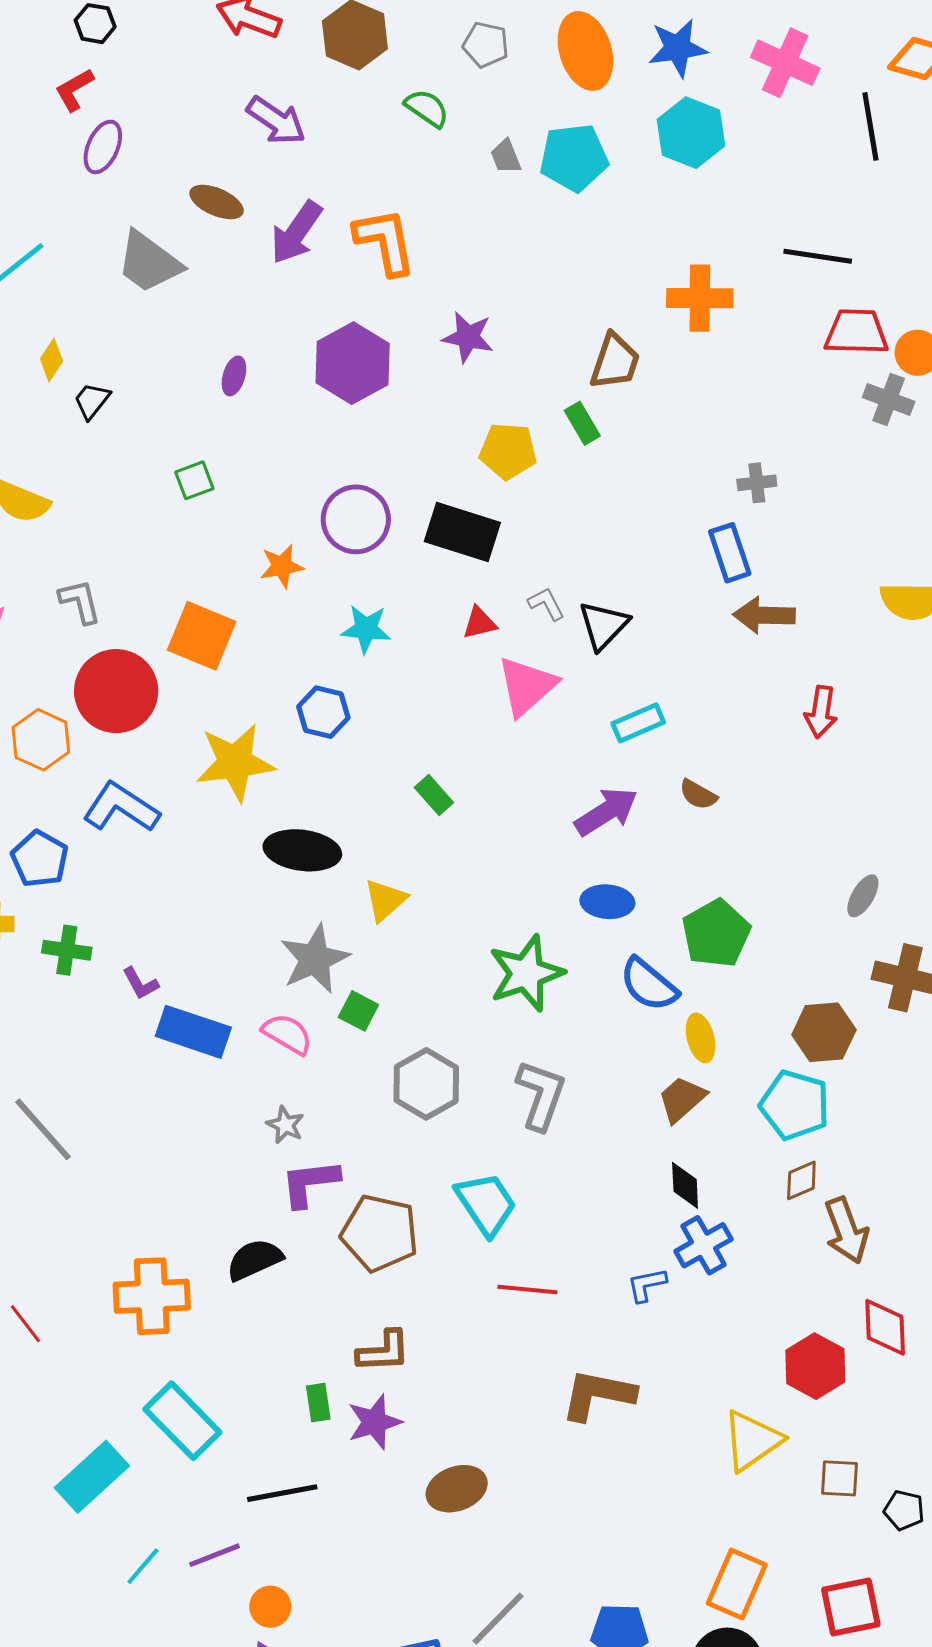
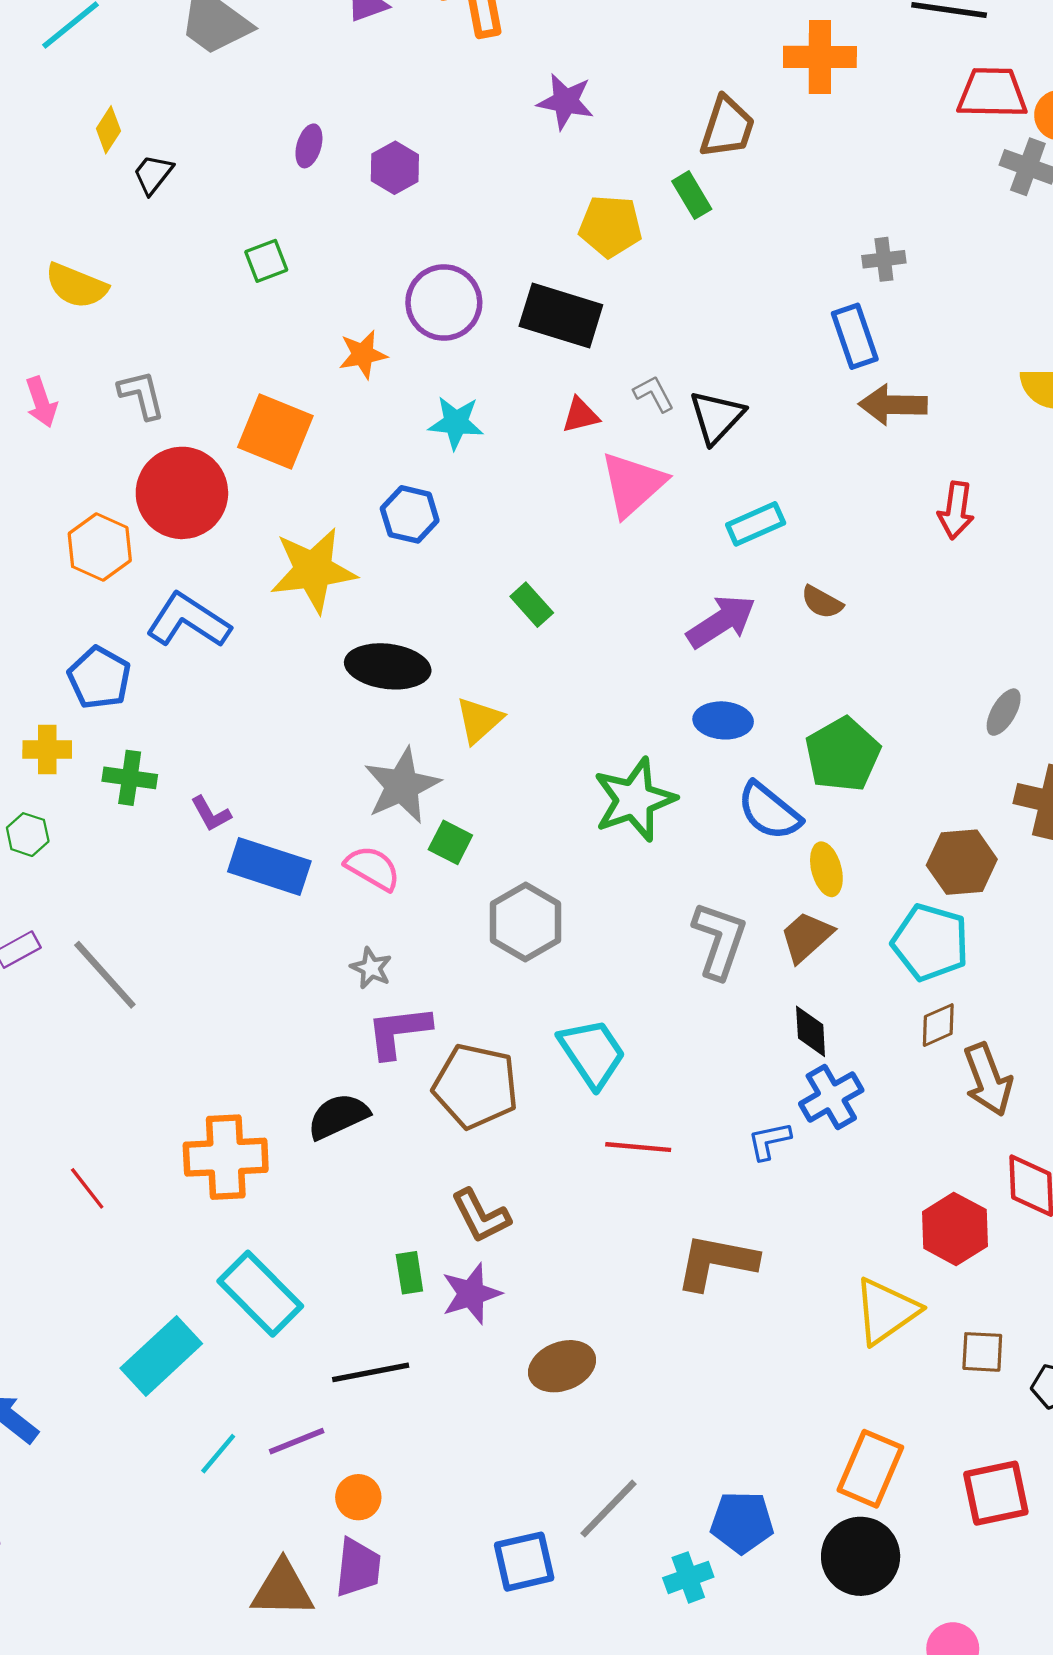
purple hexagon: (353, 363) -> (395, 168), moved, size x0.6
gray L-shape: (541, 1095) -> (719, 940), moved
brown L-shape: (384, 1351) -> (481, 1216), turned 66

